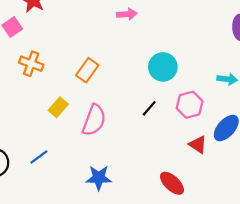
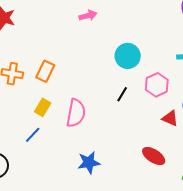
orange rectangle: (87, 70) -> (45, 71), moved
blue line: (39, 157) -> (33, 135), moved

